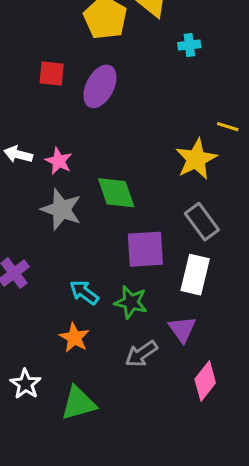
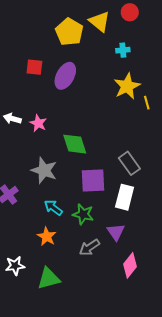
yellow line: (228, 127) -> (147, 103), turned 56
yellow star: (196, 159) -> (127, 86), moved
gray star: (61, 209) -> (44, 170), moved
white star: (26, 384) -> (15, 266), turned 30

